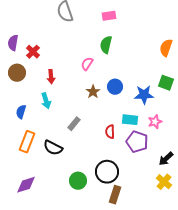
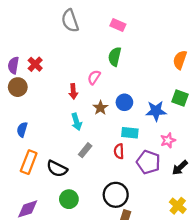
pink rectangle: (109, 16) -> (118, 25), turned 32
purple semicircle: (13, 43) -> (13, 65), moved
red arrow: (51, 77) -> (73, 91), moved
cyan arrow: (46, 101) -> (77, 122), moved
cyan rectangle: (130, 120) -> (130, 133), moved
gray rectangle: (74, 124) -> (85, 150), moved
black arrow: (166, 159) -> (180, 168), moved
green circle: (78, 181) -> (69, 199), moved

